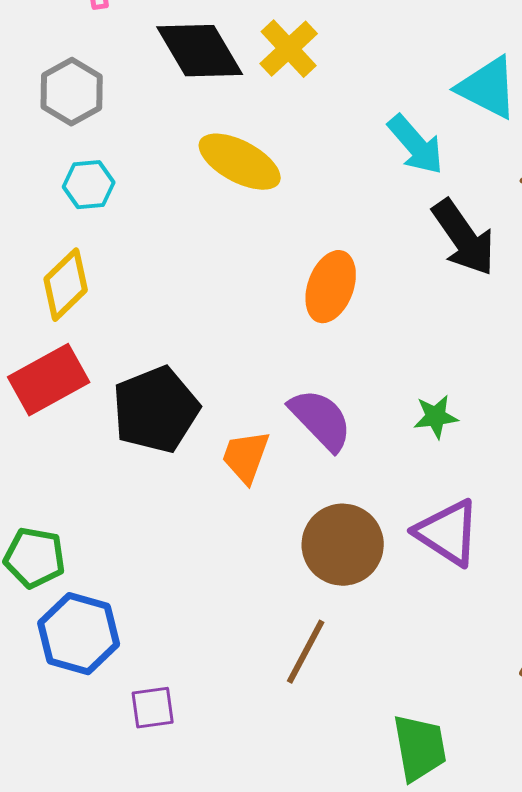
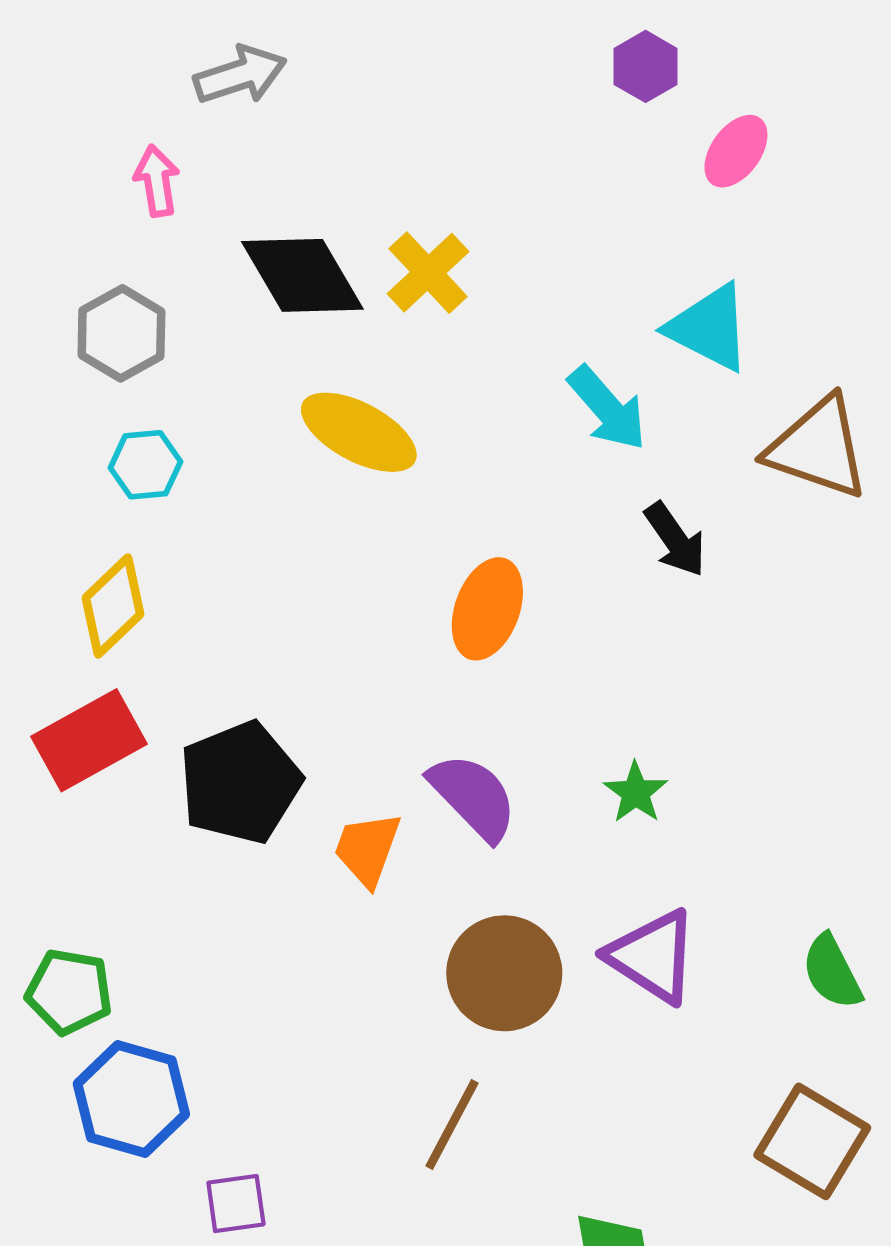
black arrow: (464, 238) -> (675, 540), size x0.7
green star: (436, 417) -> (636, 792), turned -30

